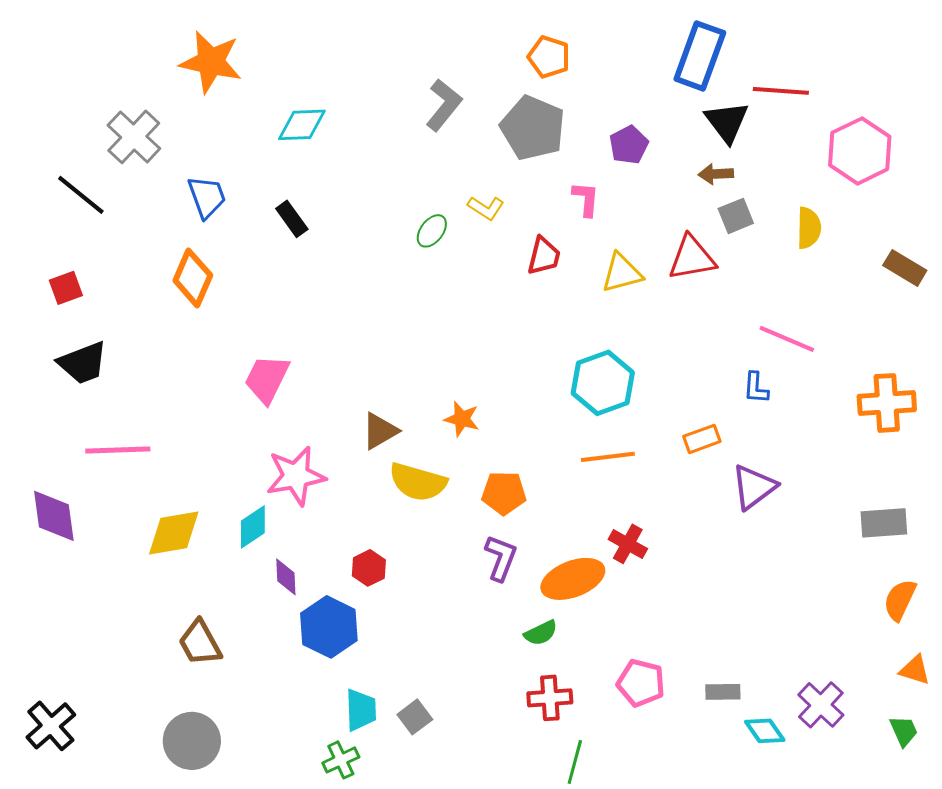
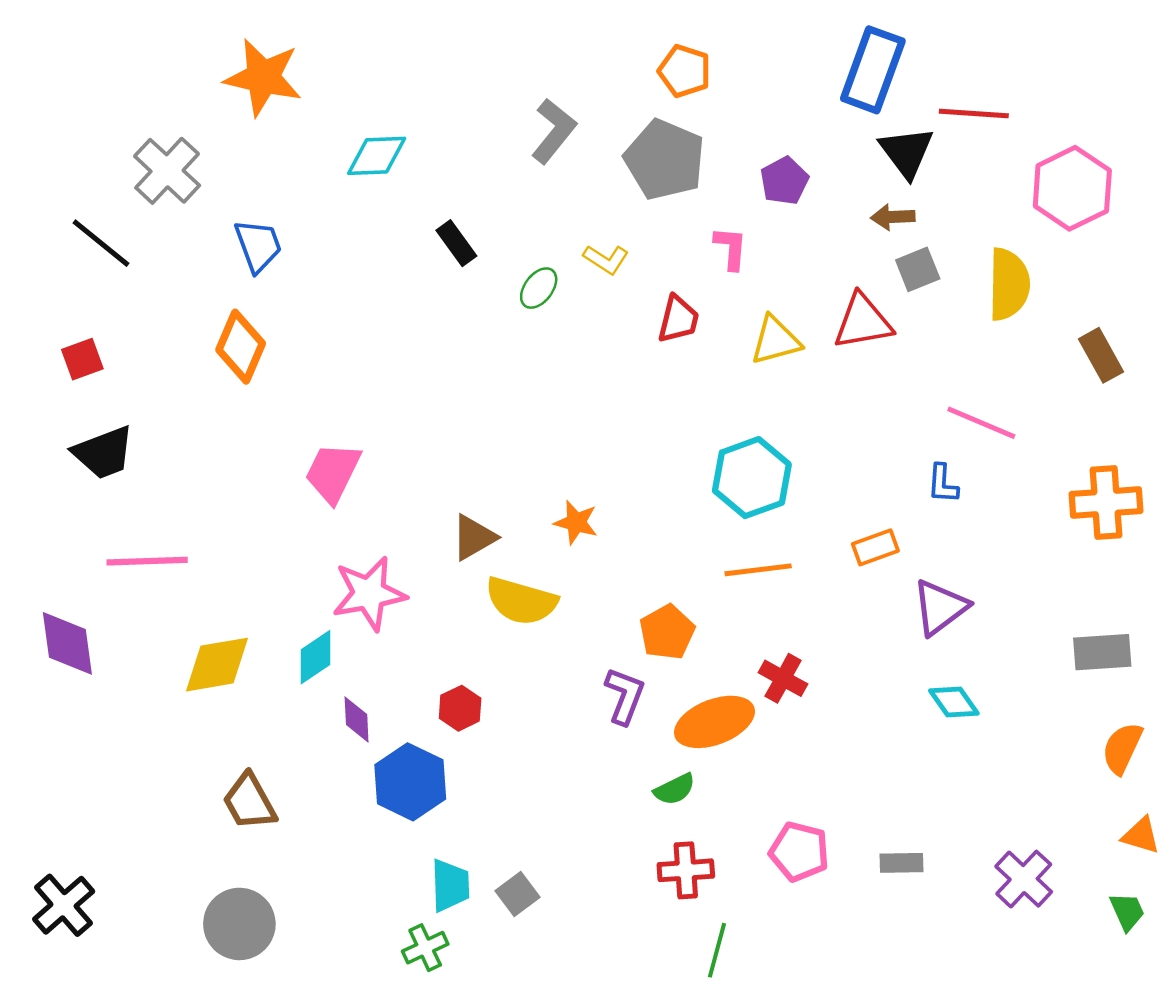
black rectangle: (292, 219) -> (456, 243), moved
yellow semicircle: (809, 228) -> (1009, 284), size x1.4
brown rectangle: (905, 268) -> (1101, 355), moved, turned 30
orange pentagon: (504, 493) -> (667, 632), moved, turned -30
cyan diamond: (765, 731) -> (954, 702), moved

